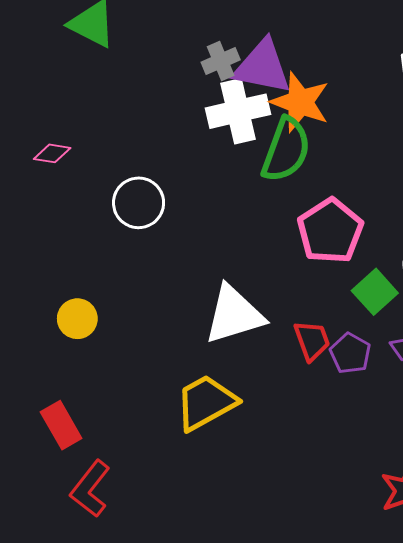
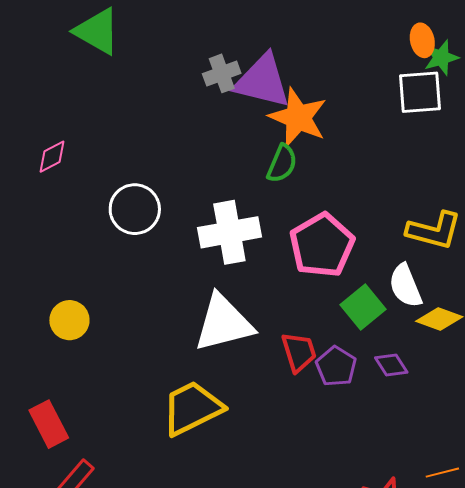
white cross: (238, 111) -> (229, 232), moved
green semicircle: (286, 150) -> (282, 164), size x0.6
pink diamond: (52, 153) -> (52, 157), turned -39

